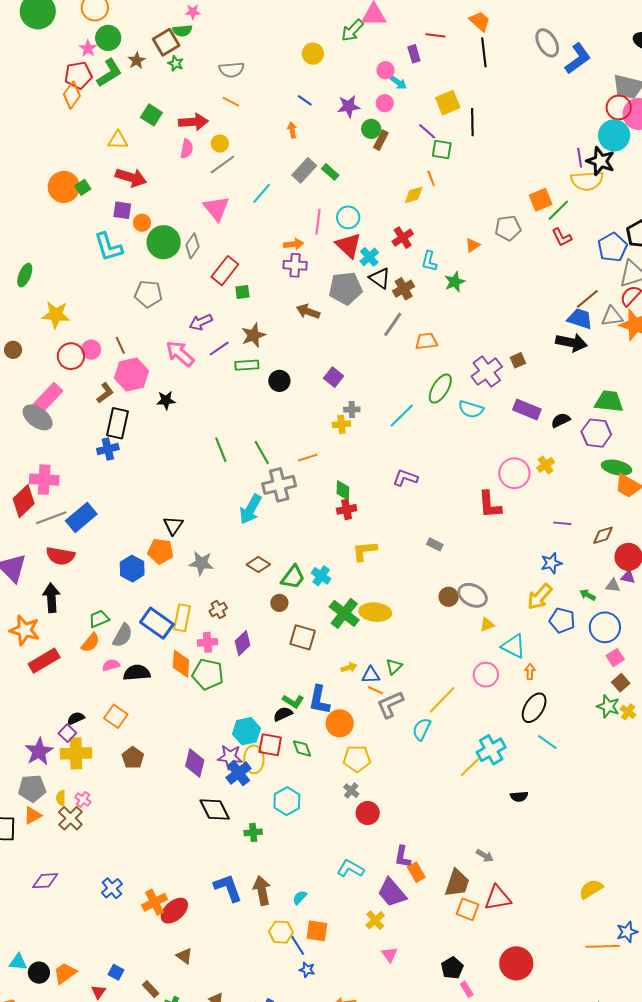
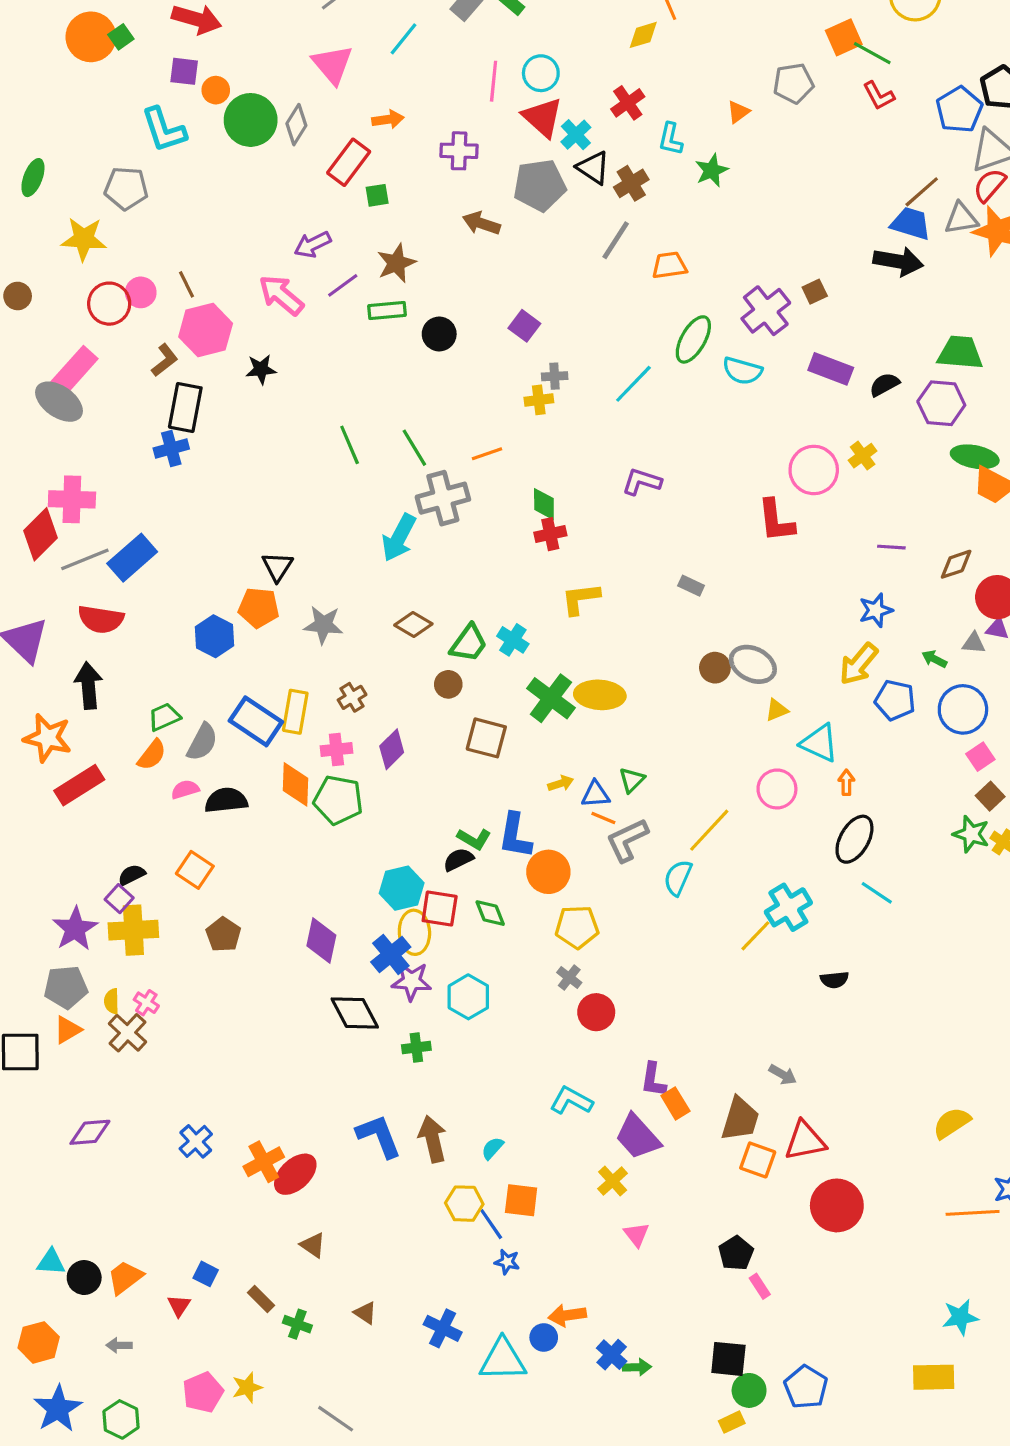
green line: (558, 210) -> (872, 53), turned 75
orange arrow: (294, 244) -> (388, 119), moved
gray pentagon: (148, 294) -> (126, 188), moved
purple star: (230, 757) -> (411, 981), moved
red circle: (516, 963) -> (837, 1205), moved

